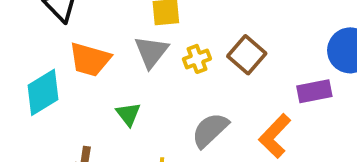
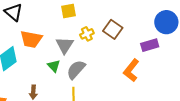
gray triangle: (151, 52) -> (65, 45), moved
gray semicircle: (210, 130) -> (76, 70), moved

